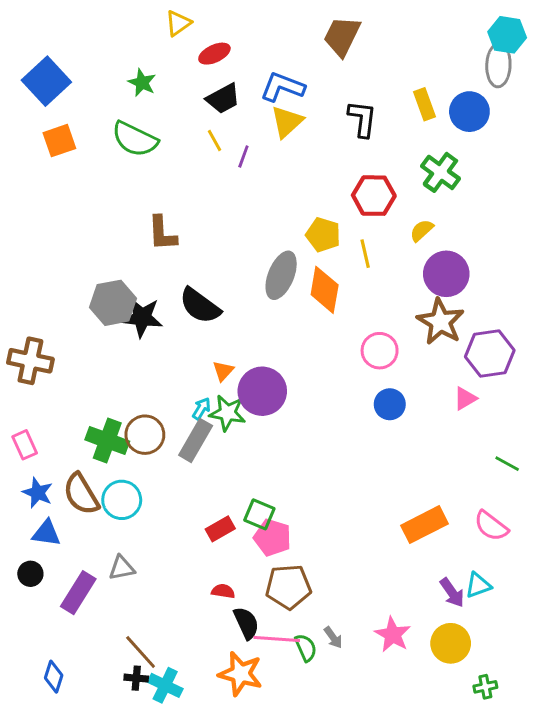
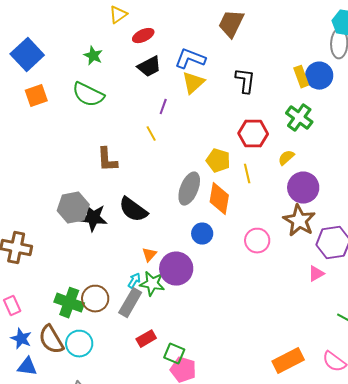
yellow rectangle: (425, 104) -> (301, 77), moved
yellow line: (214, 141) -> (151, 134), moved
blue circle: (390, 404) -> (202, 234), moved
red rectangle: (220, 529) -> (146, 339), moved

